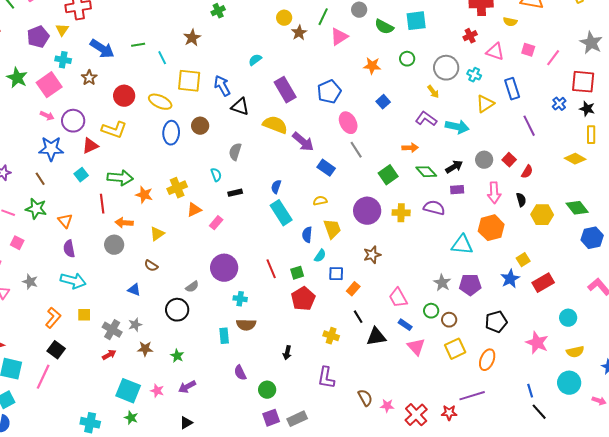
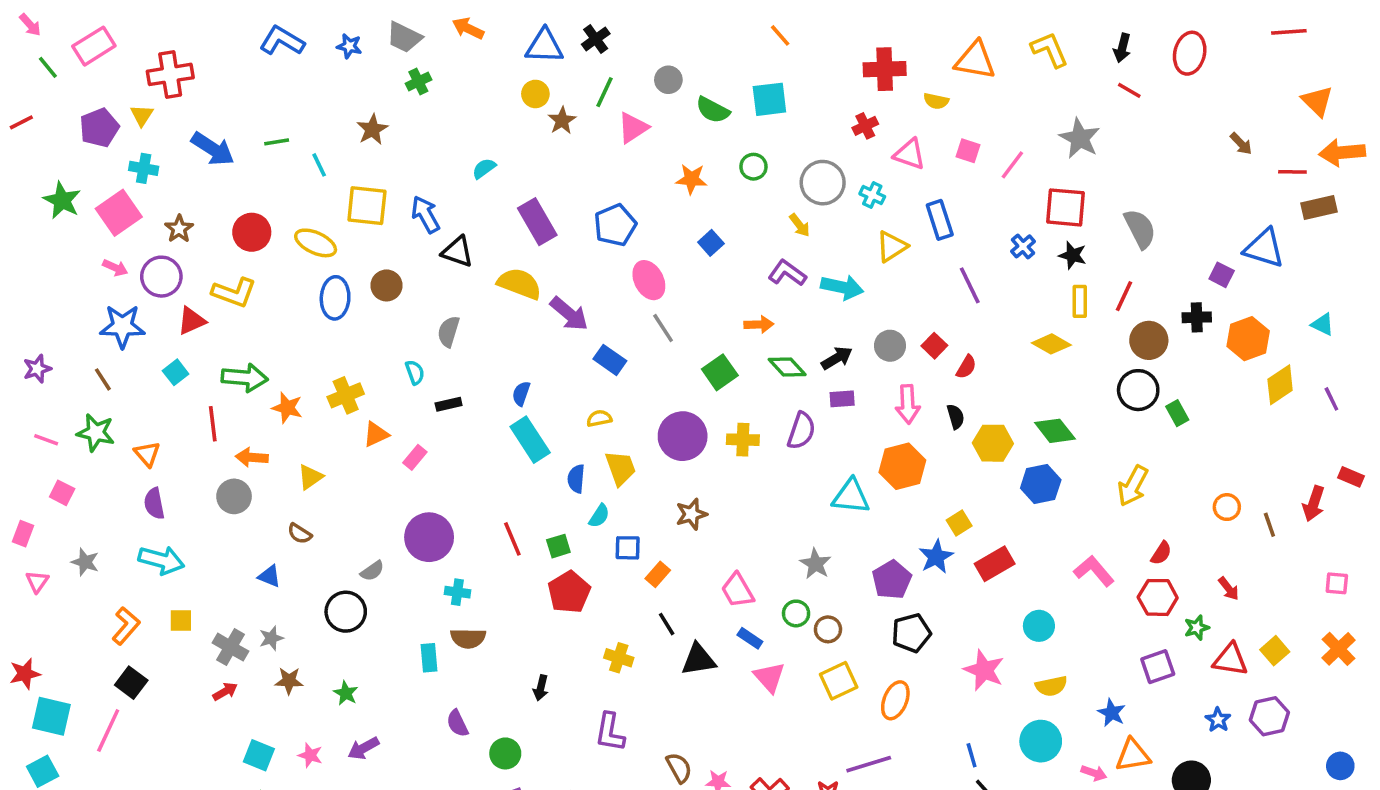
brown star: (89, 78) -> (179, 229), moved
purple semicircle: (434, 208) -> (801, 431), turned 95
blue hexagon: (592, 238) -> (1041, 484), moved
purple pentagon: (470, 285) -> (892, 580), moved, turned -30
cyan square: (128, 391) -> (259, 755), size x0.7

